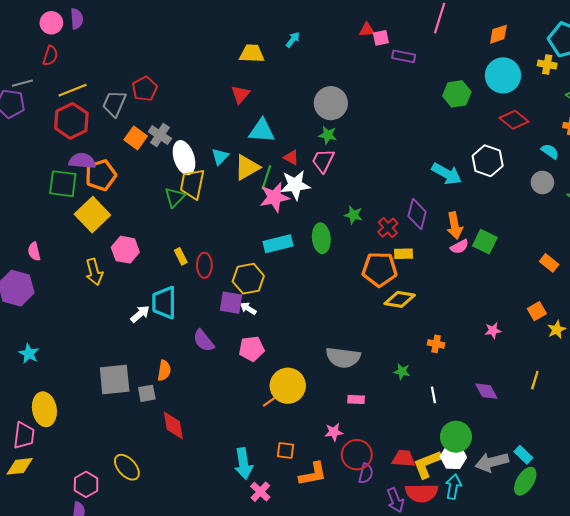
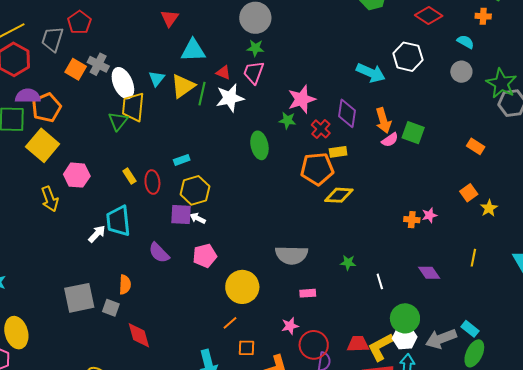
pink star: (274, 197) -> (302, 99), moved
cyan rectangle: (278, 244) -> (182, 160), moved, size x0.6
orange cross: (436, 344) -> (412, 220), moved
gray square: (147, 393) -> (111, 308), turned 36
orange line: (270, 401) -> (230, 323), moved

